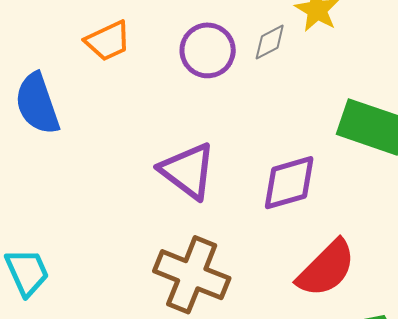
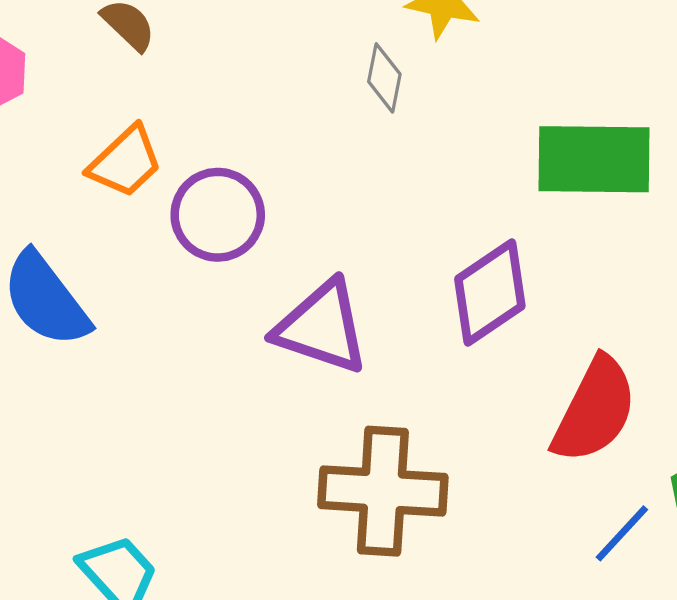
gray diamond: (270, 42) -> (384, 78), turned -33
purple circle: (208, 50) -> (218, 215), moved

